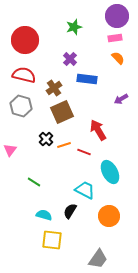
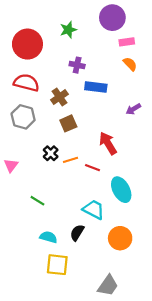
purple circle: (117, 16) -> (112, 18), moved
green star: (74, 27) -> (68, 30), moved
purple cross: (70, 59) -> (77, 65), turned -32
brown square: (62, 112) -> (68, 123), size x0.7

